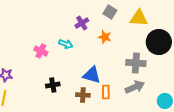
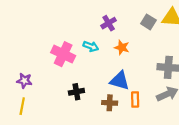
gray square: (110, 12) -> (148, 22), moved
orange star: (105, 37) -> (122, 47), moved
pink cross: (41, 51) -> (63, 54), size x1.5

